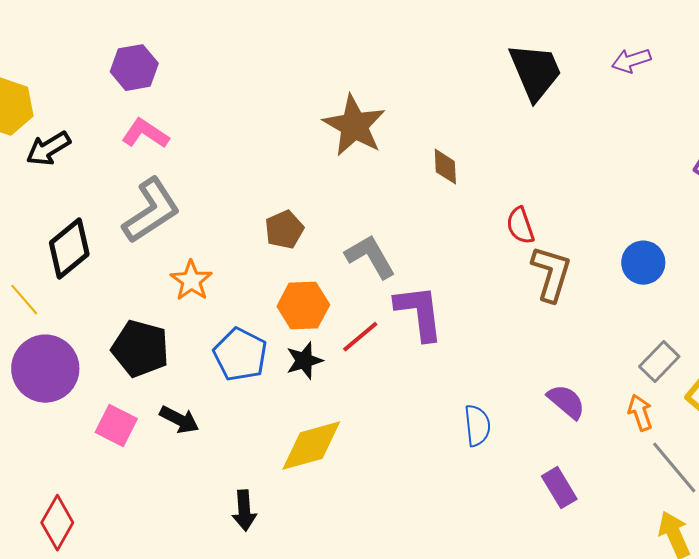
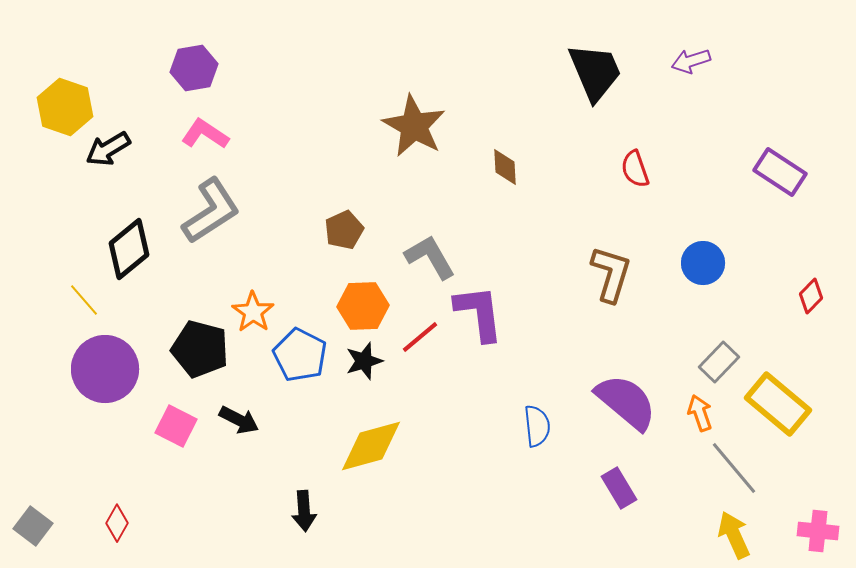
red semicircle: (520, 226) -> (635, 169), moved
orange star: (191, 281) -> (253, 312), moved
purple semicircle: (566, 402) -> (626, 402), size x1.6
red diamond: (57, 523) -> (117, 523), size x0.7

